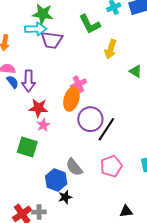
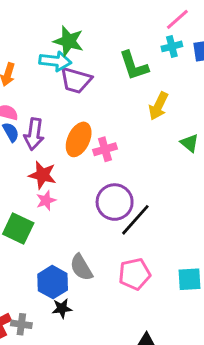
orange ellipse: (71, 99) -> (79, 139), moved

